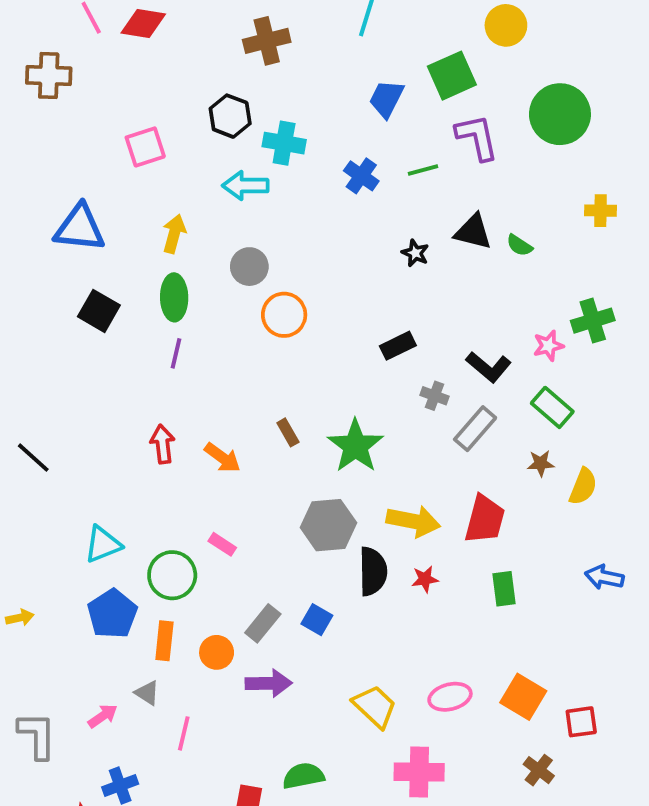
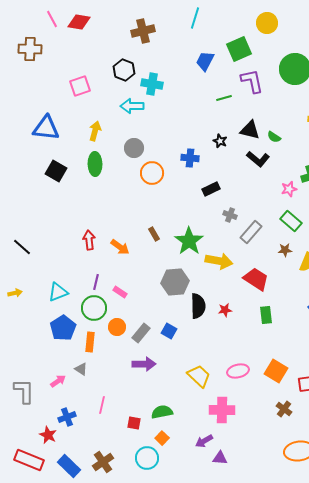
blue cross: (361, 176) -> (190, 158), moved, turned -30
purple line: (176, 353) -> (96, 282), moved
black L-shape: (489, 367) -> (258, 159), moved
red trapezoid: (485, 519) -> (256, 279), turned -72
yellow arrow: (413, 521) -> (219, 261), moved
yellow arrow: (20, 618) -> (15, 293), moved
orange circle: (217, 652) -> (117, 327), moved
pink line: (184, 733) -> (102, 405), moved

